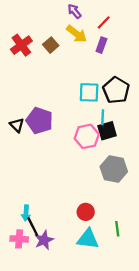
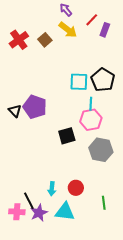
purple rectangle: (101, 45) -> (105, 30), moved
black square: (107, 131) -> (67, 136), moved
pink hexagon: (87, 136) -> (91, 120), moved
cyan arrow: (26, 213) -> (52, 189), moved
cyan triangle: (88, 239) -> (65, 212), moved

